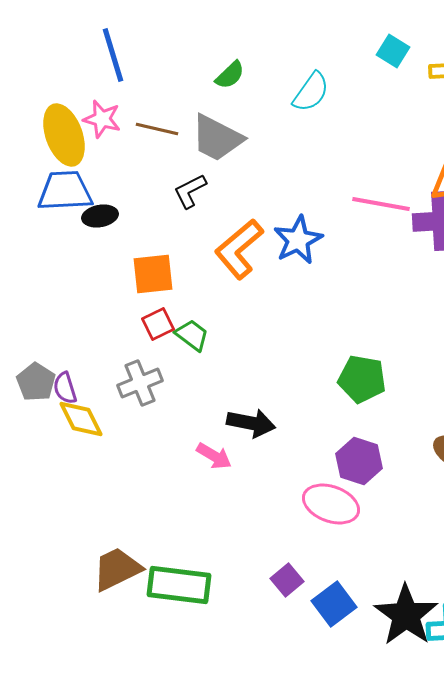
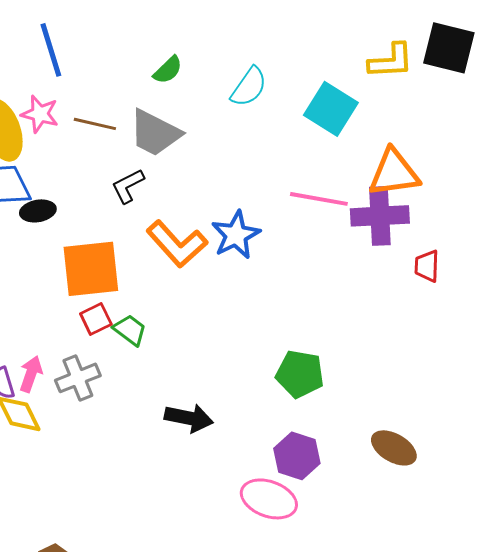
cyan square: (393, 51) -> (331, 109), moved, size x1.6
orange L-shape: (239, 249) -> (177, 244), turned -92
orange square: (153, 274) -> (91, 269), size x1.4
pink arrow: (214, 456) -> (31, 374), moved, turned -102

